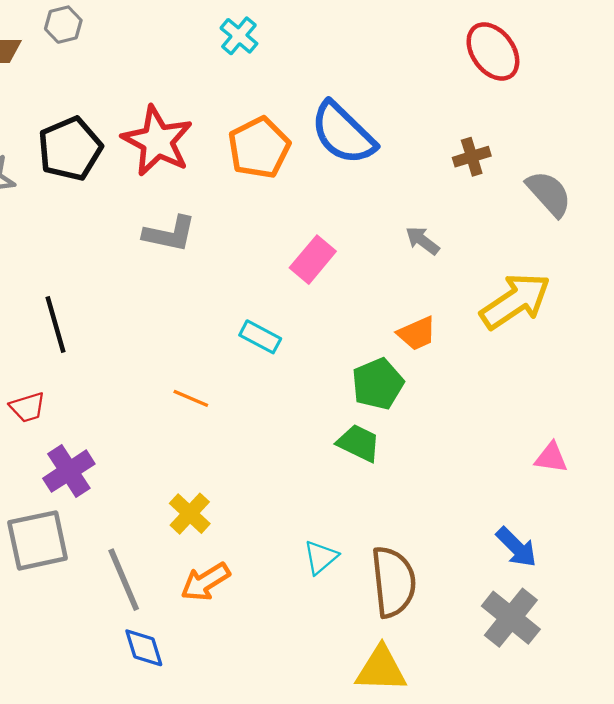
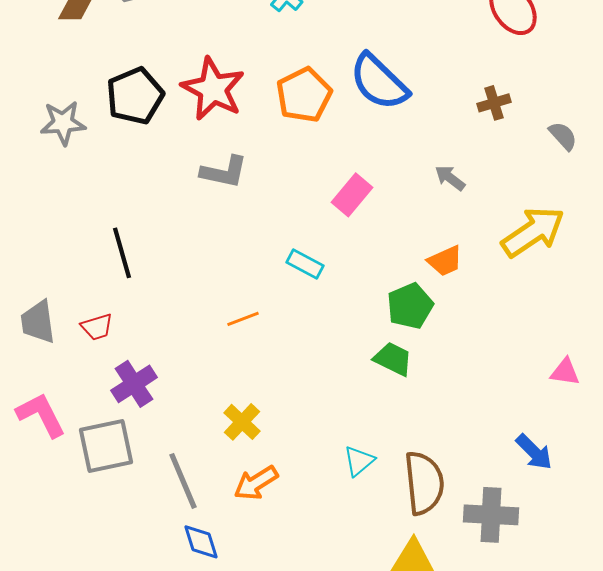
gray semicircle: (549, 194) -> (563, 136), size x0.7
orange line: (191, 398) -> (243, 319), turned -44
gray cross: (511, 618) -> (491, 515), moved, turned -36

